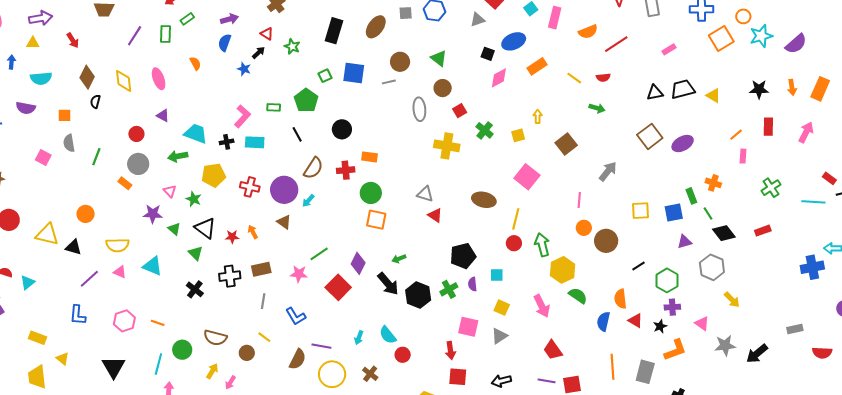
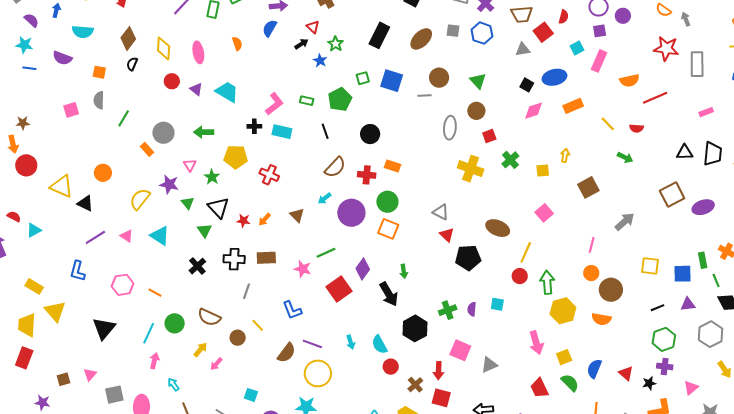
blue star: (244, 69) -> (320, 61), moved
black trapezoid: (683, 89) -> (713, 154), turned 100
red circle: (136, 134) -> (172, 81), moved
cyan trapezoid: (196, 134) -> (227, 92), moved
pink square: (43, 158) -> (71, 110), turned 35
pink square: (527, 177) -> (544, 213), size x0.7
purple circle: (284, 190) -> (351, 213), moved
orange arrow: (253, 232) -> (265, 219), turned -120
yellow semicircle: (117, 245) -> (140, 199), moved, turned 120
black pentagon: (463, 256) -> (468, 258), moved
green arrow: (399, 259) -> (404, 271), turned -88
black line: (639, 266) -> (658, 308), moved
black hexagon: (418, 295) -> (415, 328), moved
green semicircle: (578, 296) -> (570, 383), moved
orange semicircle: (620, 299) -> (601, 319), moved, turned -84
gray line: (263, 301) -> (246, 291), moved
yellow square: (502, 308) -> (564, 357), moved, turned 35
pink triangle: (702, 323) -> (691, 388), turned 35
cyan arrow: (359, 338) -> (351, 342), turned -48
yellow triangle: (63, 359) -> (55, 311), size x1.6
brown cross: (370, 374) -> (415, 385), moved

